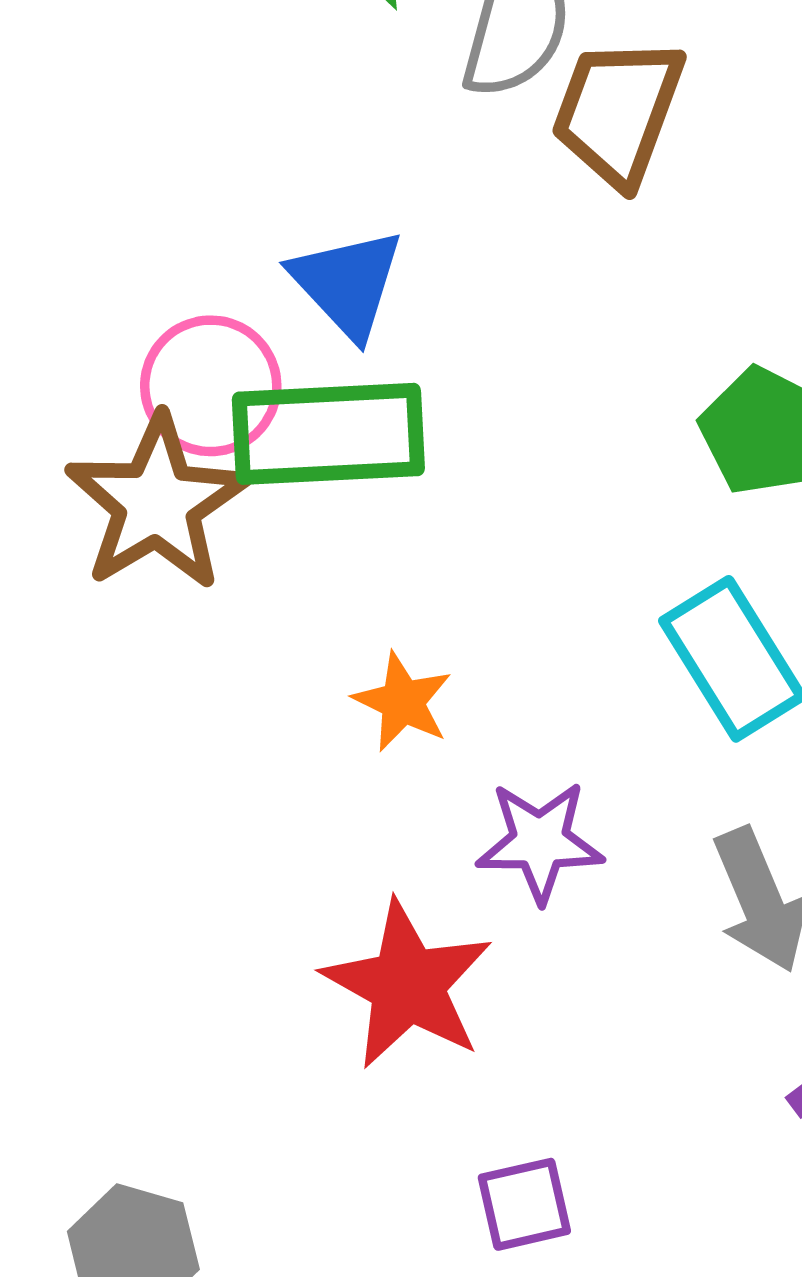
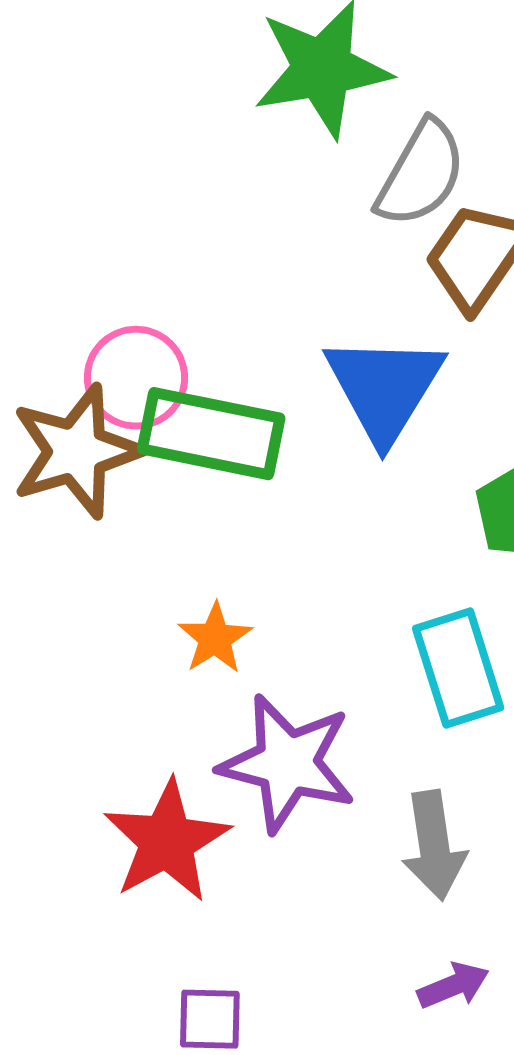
blue triangle: (347, 283) -> (384, 388), moved, size x1.4
purple star: (540, 842) -> (287, 763), size x1.5

